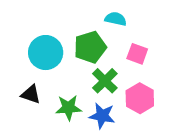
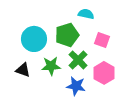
green star: (68, 108) -> (51, 66), moved

